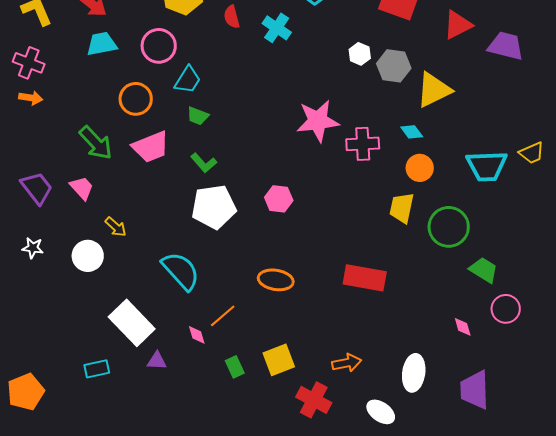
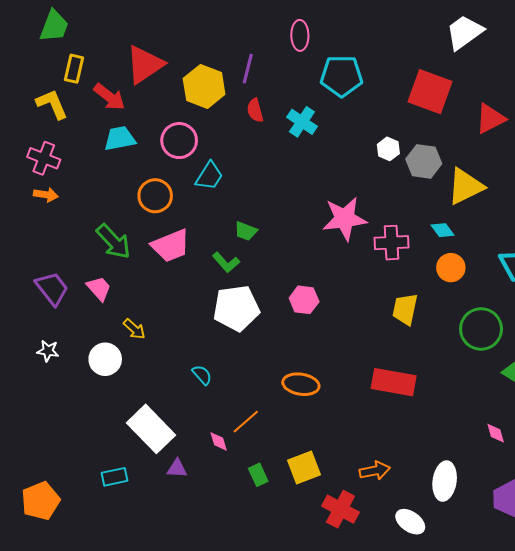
green trapezoid: (198, 116) -> (246, 231), moved
yellow trapezoid: (402, 208) -> (405, 309), moved
cyan semicircle: (181, 271) -> (202, 375), size x0.5

